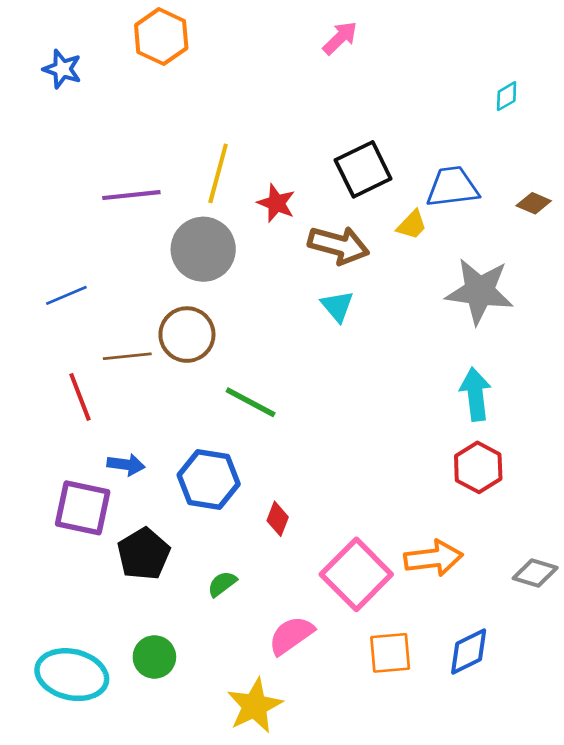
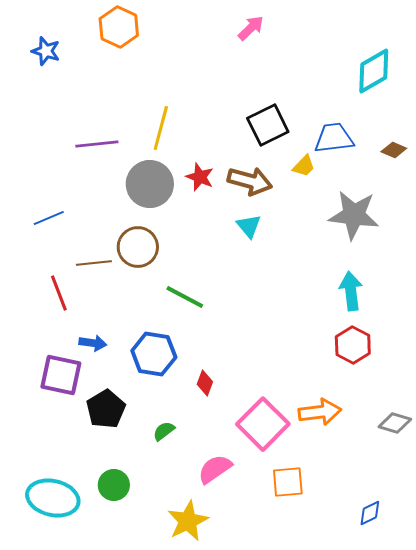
cyan diamond: (507, 96) -> (374, 71), size x2.0
red star: (276, 203) -> (200, 177), moved
blue diamond: (469, 652) -> (370, 513), moved, size x0.7

